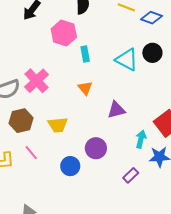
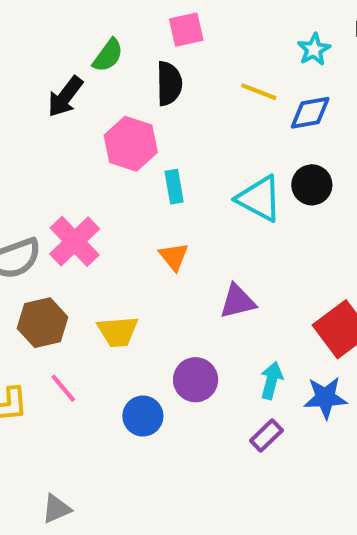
blue diamond: (152, 18) -> (310, 113), turned -30
cyan arrow: (141, 139) -> (271, 380), moved

